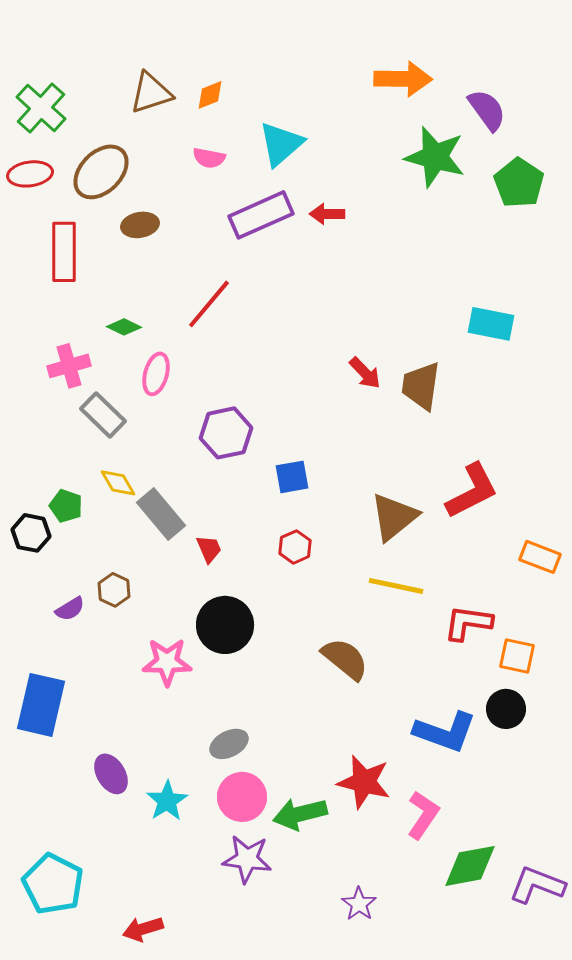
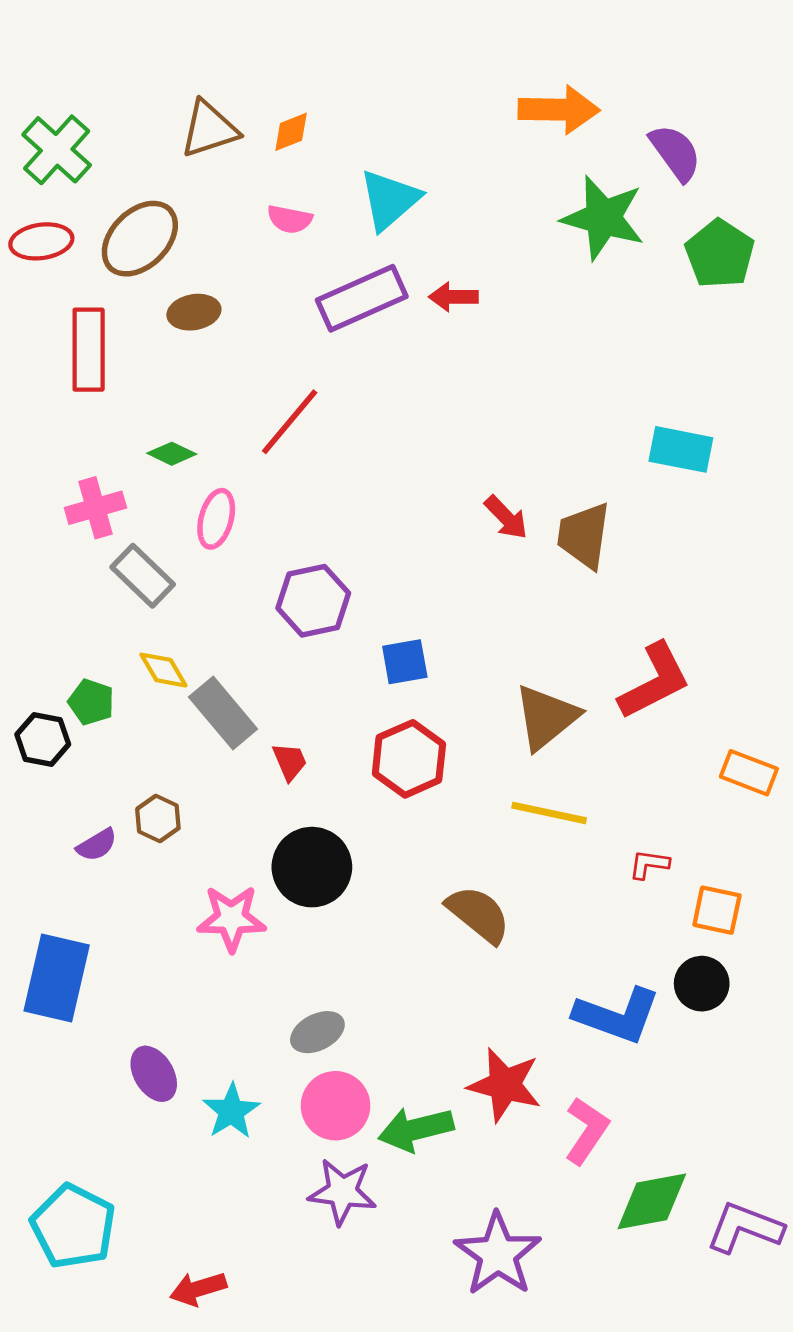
red hexagon: (295, 547) -> (409, 759), size x1.6
red L-shape: (468, 623) -> (649, 864), size x0.6
purple star: (359, 904) -> (498, 1254), size x1.8

